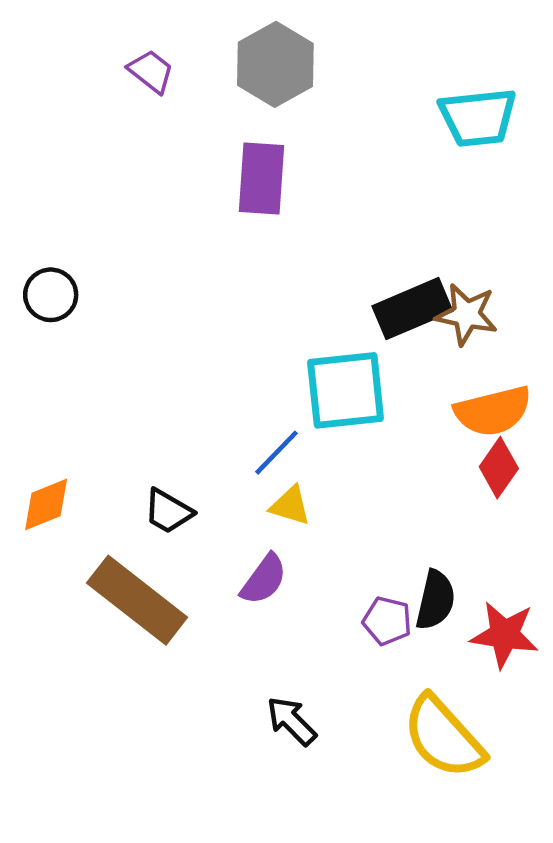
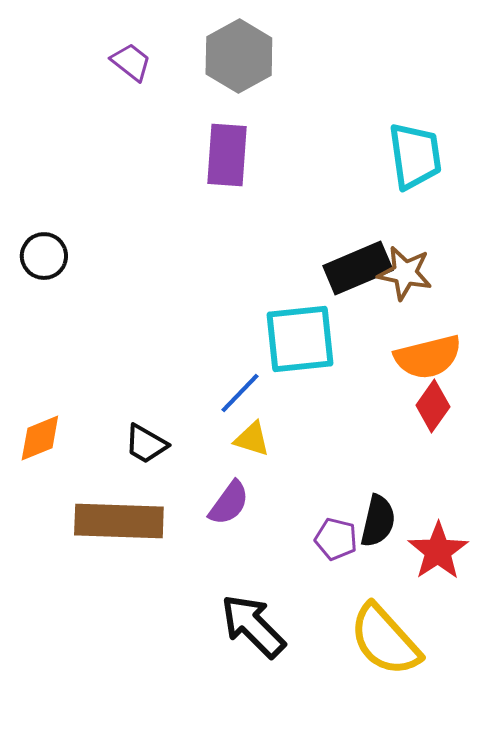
cyan trapezoid: (478, 117) -> (415, 156), moved, turned -92
brown rectangle: (137, 600) -> (119, 521), turned -36
red star: (505, 635) -> (438, 551), turned 30
black arrow: (291, 721) -> (253, 626), size x1.5

